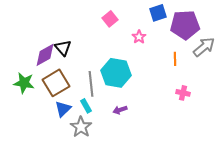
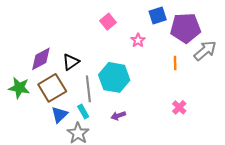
black triangle: (63, 48) -> (71, 62), moved, turned 36
pink cross: (183, 93) -> (179, 107), moved, turned 32

